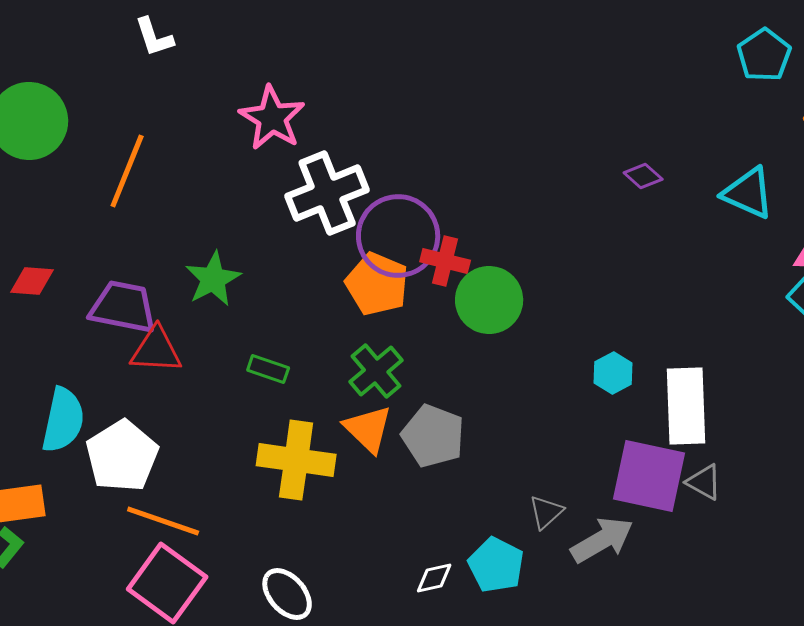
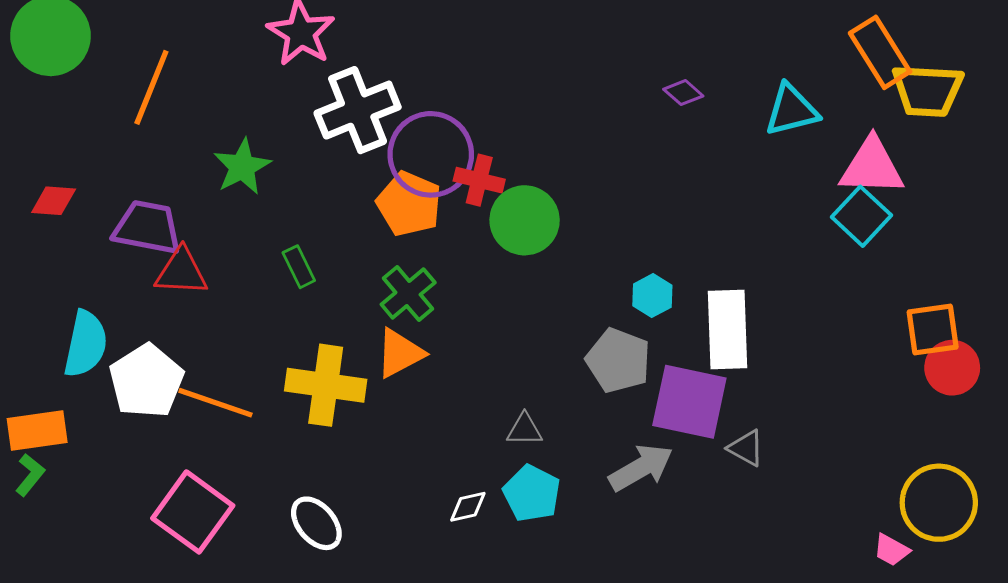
cyan triangle: (748, 193) -> (791, 110), turned -38
green star: (213, 279) -> (242, 167), moved
green rectangle: (268, 369) -> (299, 267), moved, turned 45
orange triangle: (368, 429) -> (400, 353), turned 48
gray pentagon: (433, 436) -> (618, 360), moved
gray triangle: (704, 482) -> (746, 448), moved
gray triangle: (546, 512) -> (525, 429), moved, turned 42
orange line: (163, 521) -> (215, 403), moved

